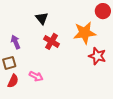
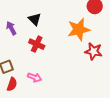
red cross: (51, 41) -> (37, 44), moved
purple arrow: (15, 42) -> (11, 28), moved

